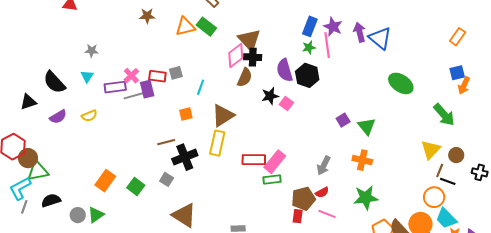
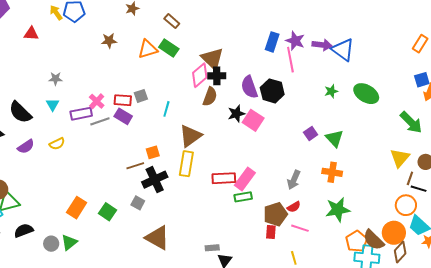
purple arrow: (360, 32) -> (322, 45), turned 114
green star: (309, 47) -> (331, 91), moved
purple rectangle: (147, 89) -> (123, 116), moved, turned -42
pink square: (286, 104) -> (253, 120), size x1.5
orange square: (186, 114) -> (153, 152), moved

